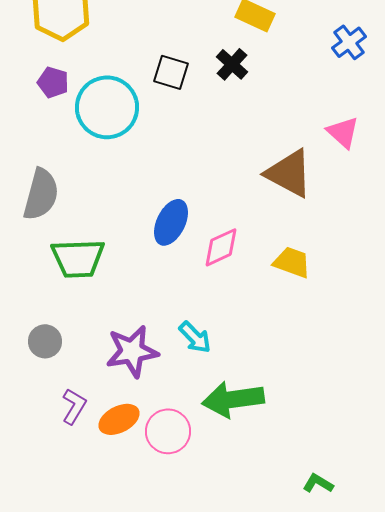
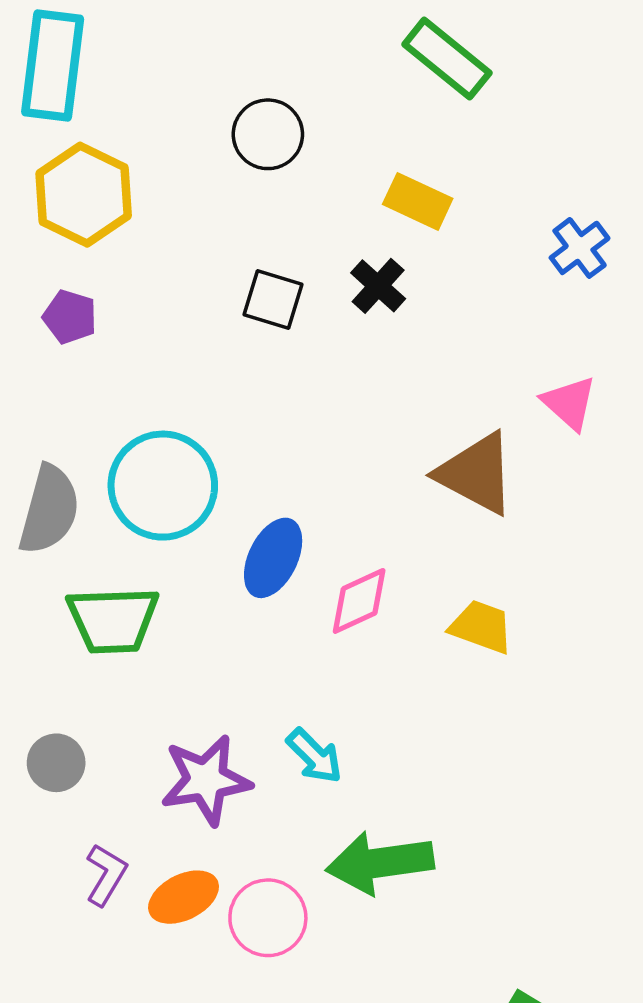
cyan circle: (107, 107) -> (163, 486), moved

